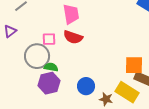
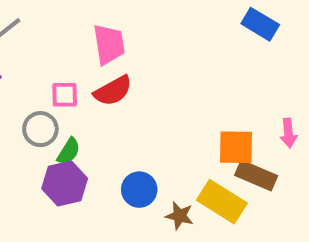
red semicircle: (73, 37) -> (113, 91), turned -48
gray circle: (37, 56) -> (40, 129), size x0.7
green semicircle: (51, 67) -> (69, 151), turned 112

